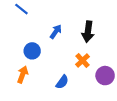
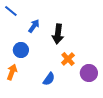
blue arrow: (56, 32) -> (34, 26), moved
black arrow: (88, 32) -> (58, 34), moved

